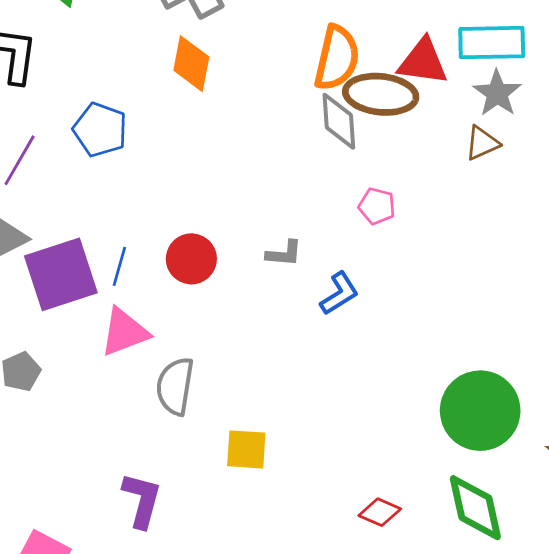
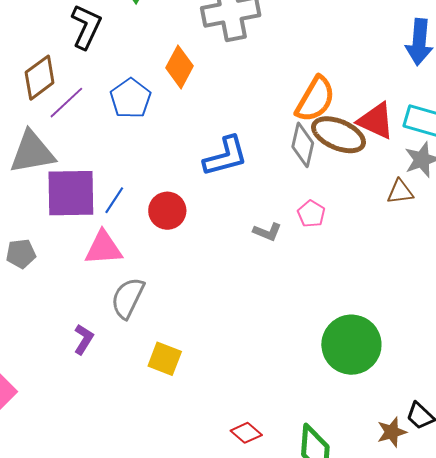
orange diamond: (191, 64) -> (179, 67), moved
gray L-shape: (284, 254) -> (267, 232), moved
blue L-shape: (339, 293) -> (225, 156), moved, size x1.4
green circle: (480, 411) -> (351, 345), moved
purple L-shape: (142, 500) -> (84, 339), moved, size x0.7

